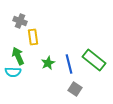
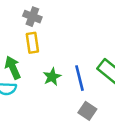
gray cross: (20, 21) -> (32, 17), moved

